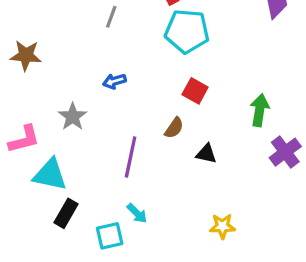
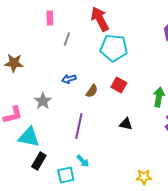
brown semicircle: (174, 128) -> (92, 91), moved
yellow star: (222, 226) -> (144, 177), moved

